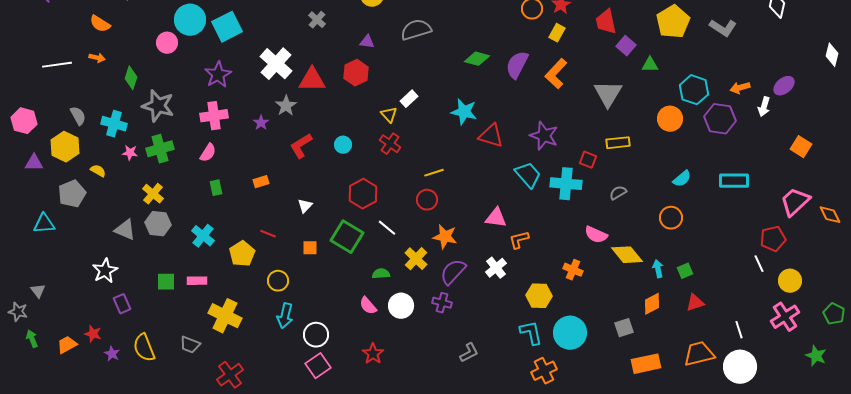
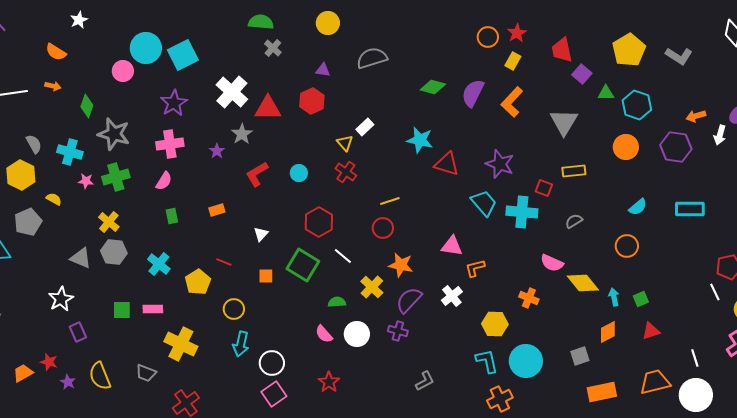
cyan hexagon: (694, 90) -> (637, 105), moved

